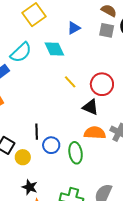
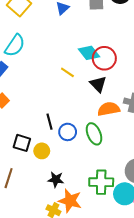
cyan diamond: (54, 49) -> (89, 53), moved
yellow line: (70, 82) -> (67, 72), moved
black triangle: (90, 107) -> (98, 84), turned 36

